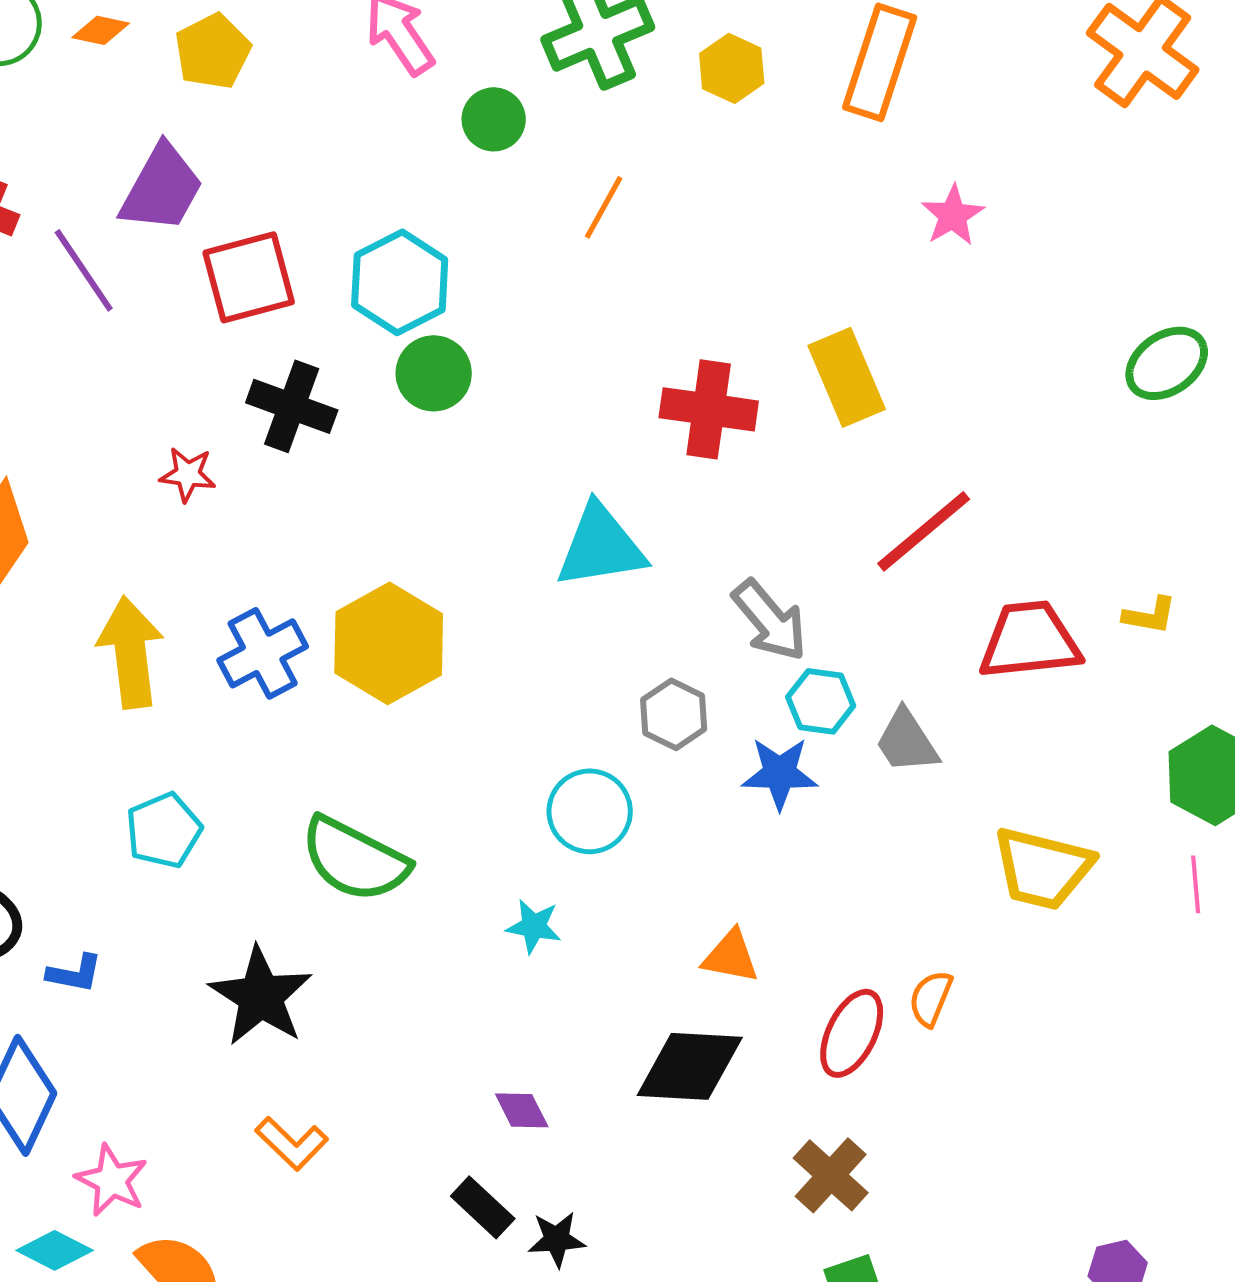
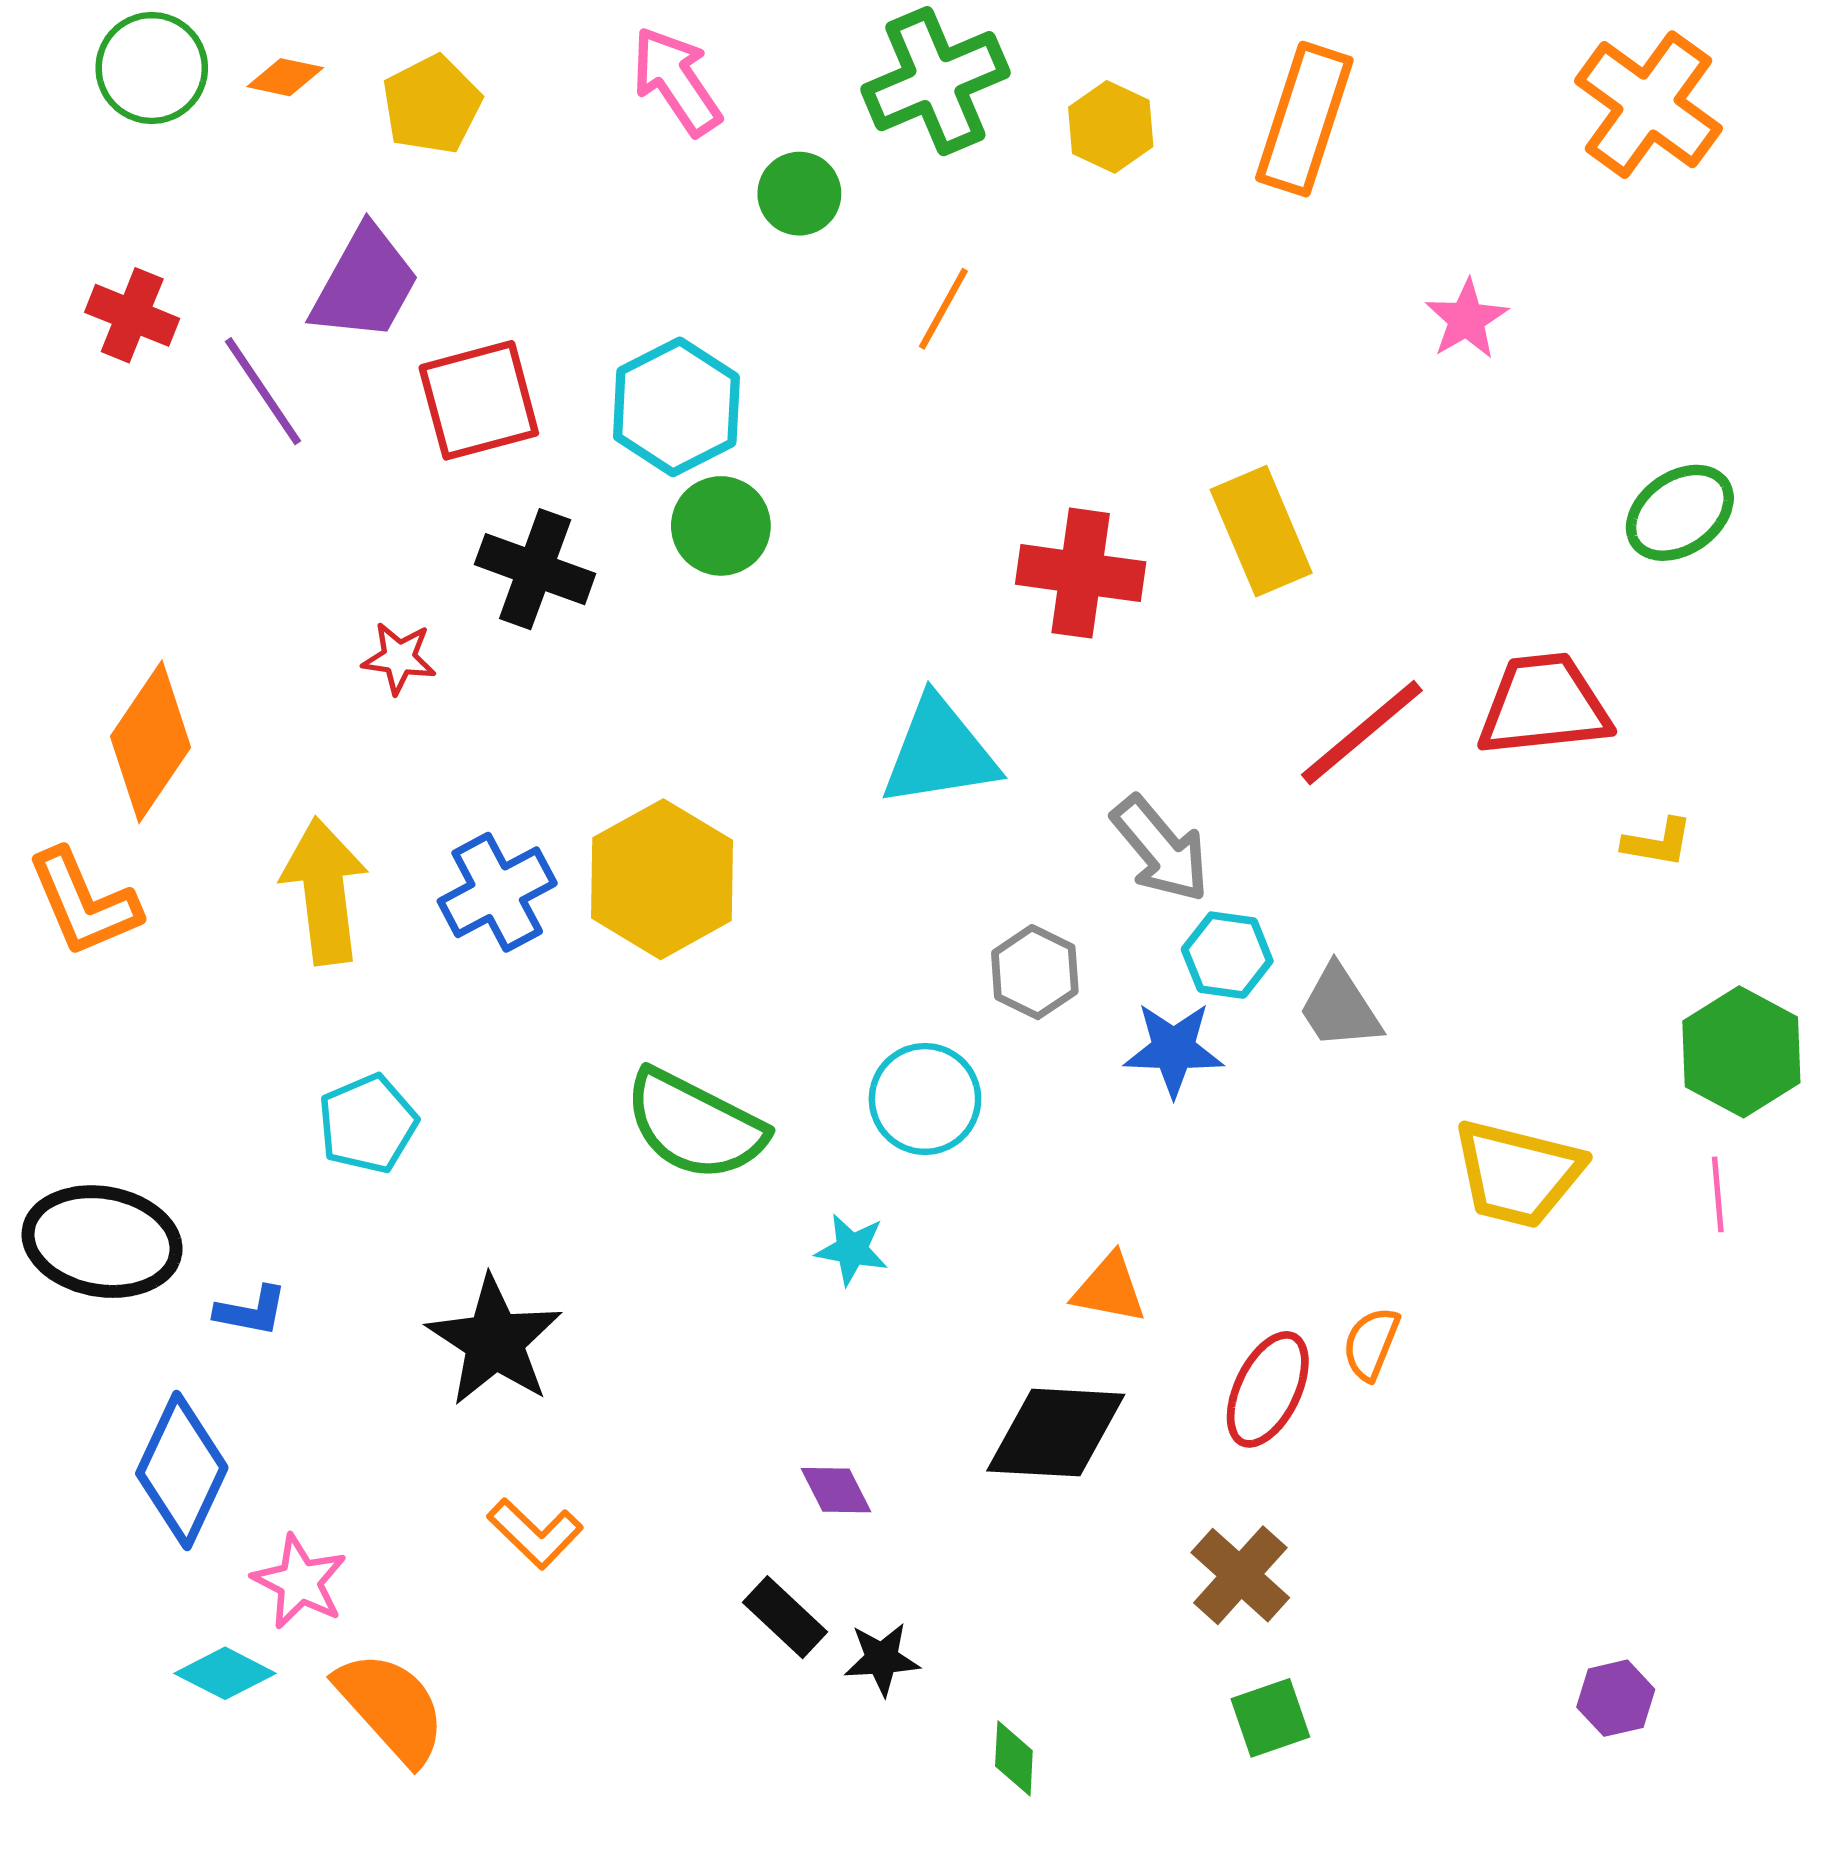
pink star: (953, 215) -> (1467, 319), moved
red trapezoid: (1030, 640) -> (1544, 705), moved
green semicircle: (355, 859) -> (695, 1125), moved

